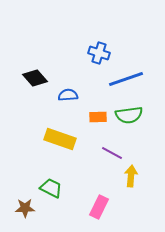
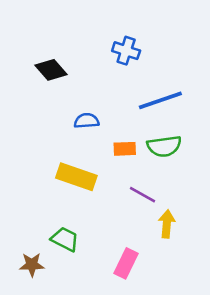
blue cross: (99, 53) -> (126, 51), moved
black diamond: (35, 78) -> (51, 70), moved

